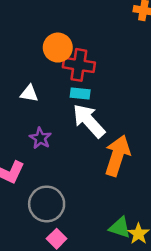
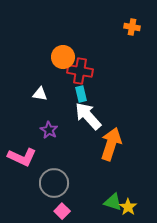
cyan rectangle: (80, 93) -> (81, 94), turned 70

